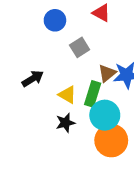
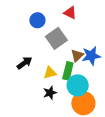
gray square: (80, 47) -> (56, 38), size x1.5
yellow triangle: (67, 95) -> (50, 73), turned -40

